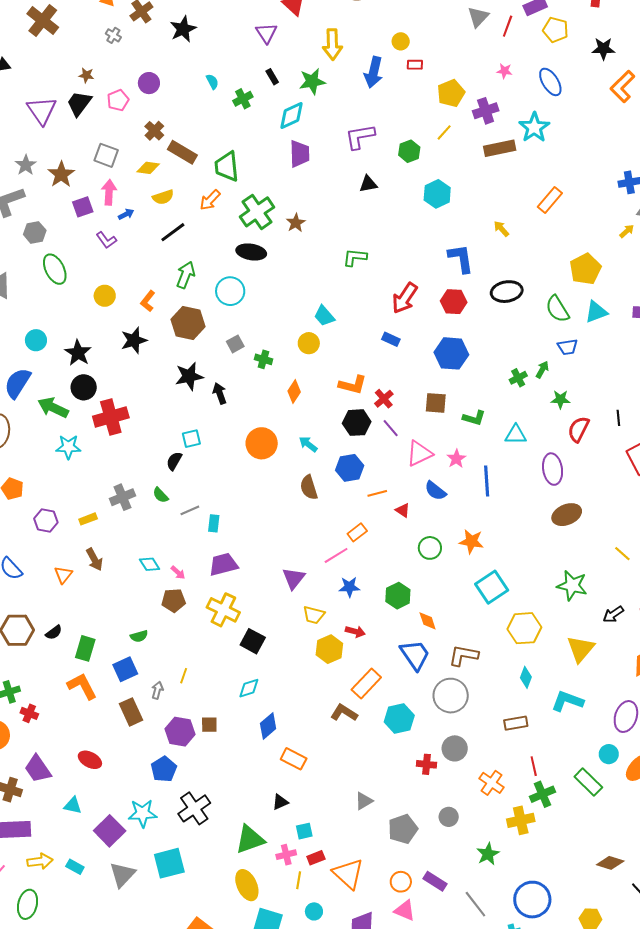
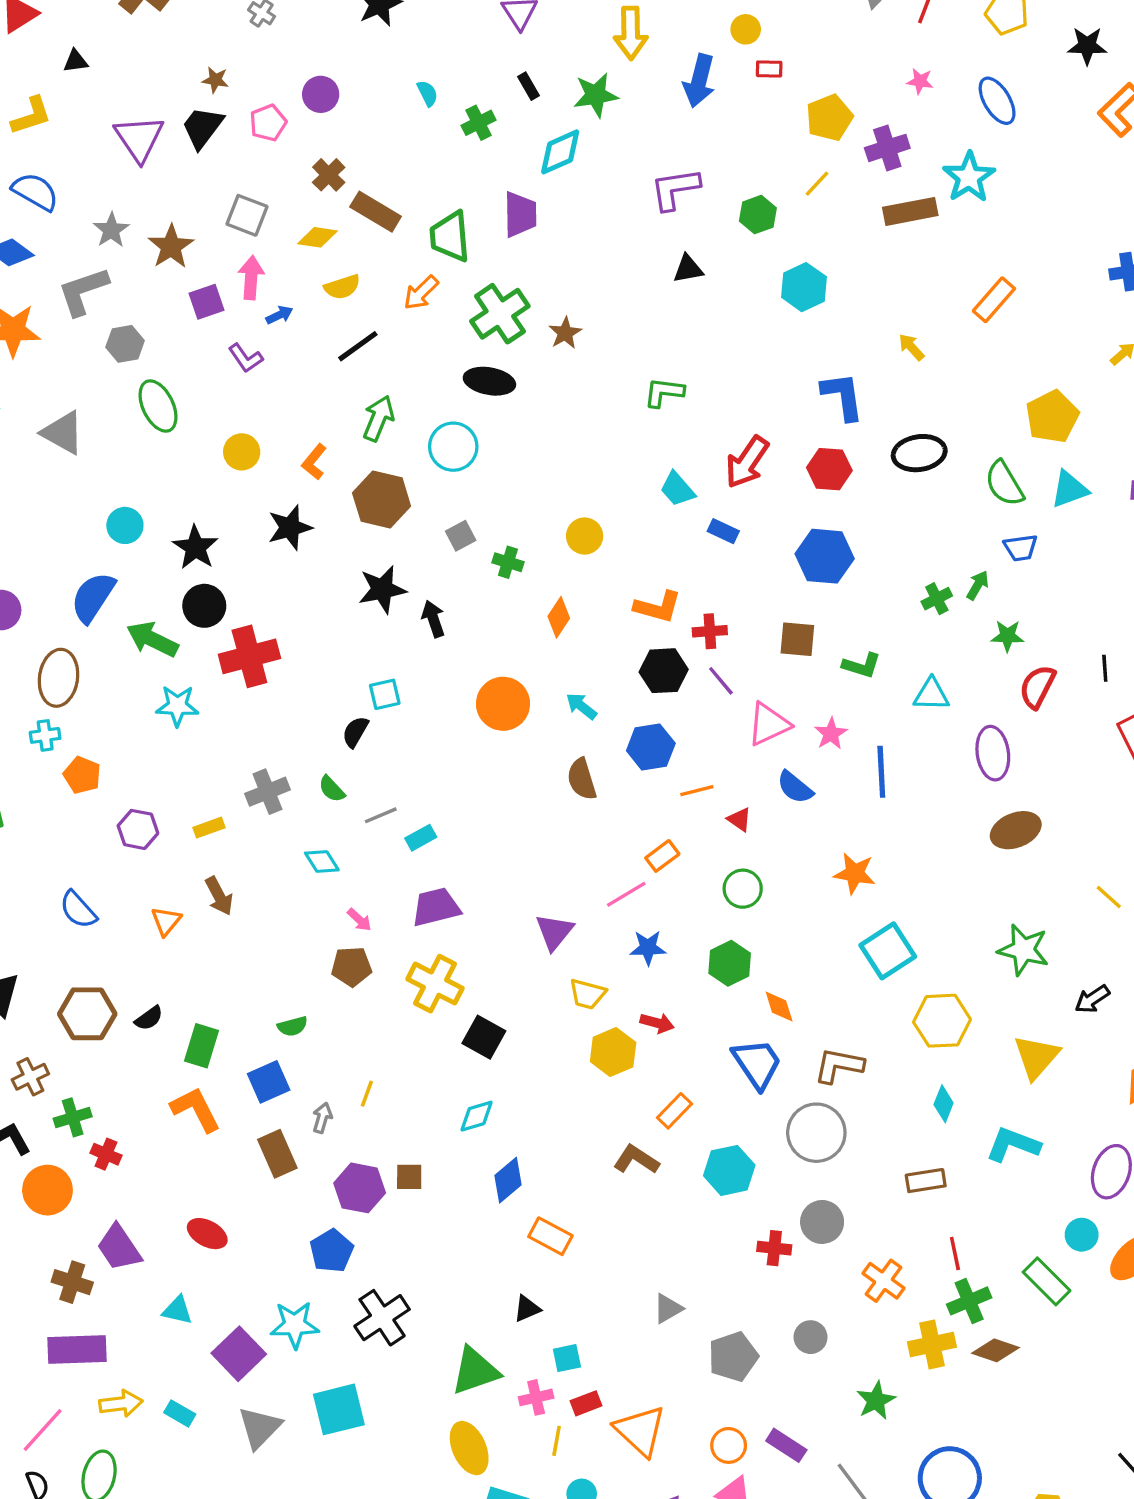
purple trapezoid: (300, 154) -> (520, 214), moved
cyan trapezoid: (324, 316) -> (677, 489), moved
red cross: (384, 399) -> (710, 631), turned 36
cyan rectangle: (214, 523) -> (421, 838), turned 54
green circle: (430, 548) -> (743, 889), moved
cyan diamond: (150, 564) -> (322, 862), moved
orange rectangle: (366, 684) -> (675, 1111), size x0.7
brown diamond: (610, 863) -> (995, 1350), moved

